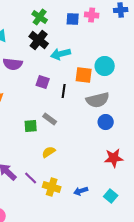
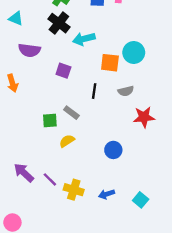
black line: (64, 91) -> (94, 91), moved
gray semicircle: (98, 100) -> (126, 91), size x0.6
blue circle: (106, 122) -> (113, 150), moved
yellow semicircle: (49, 152) -> (67, 141), moved
red star: (114, 158) -> (144, 117), moved

